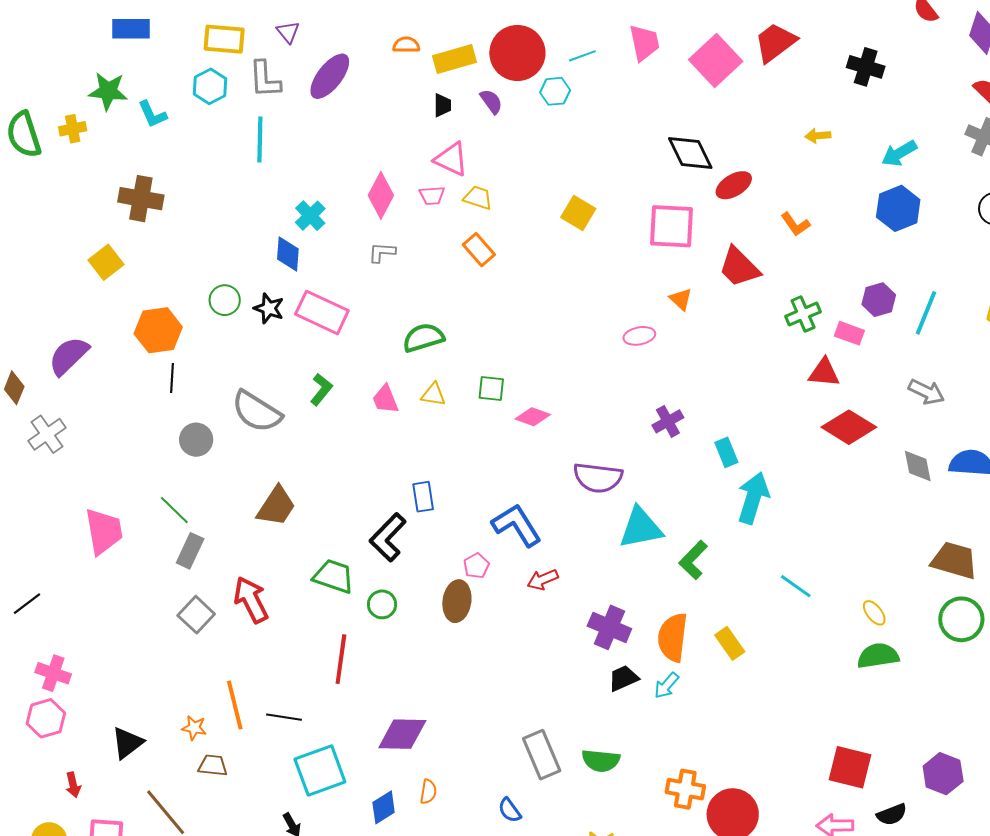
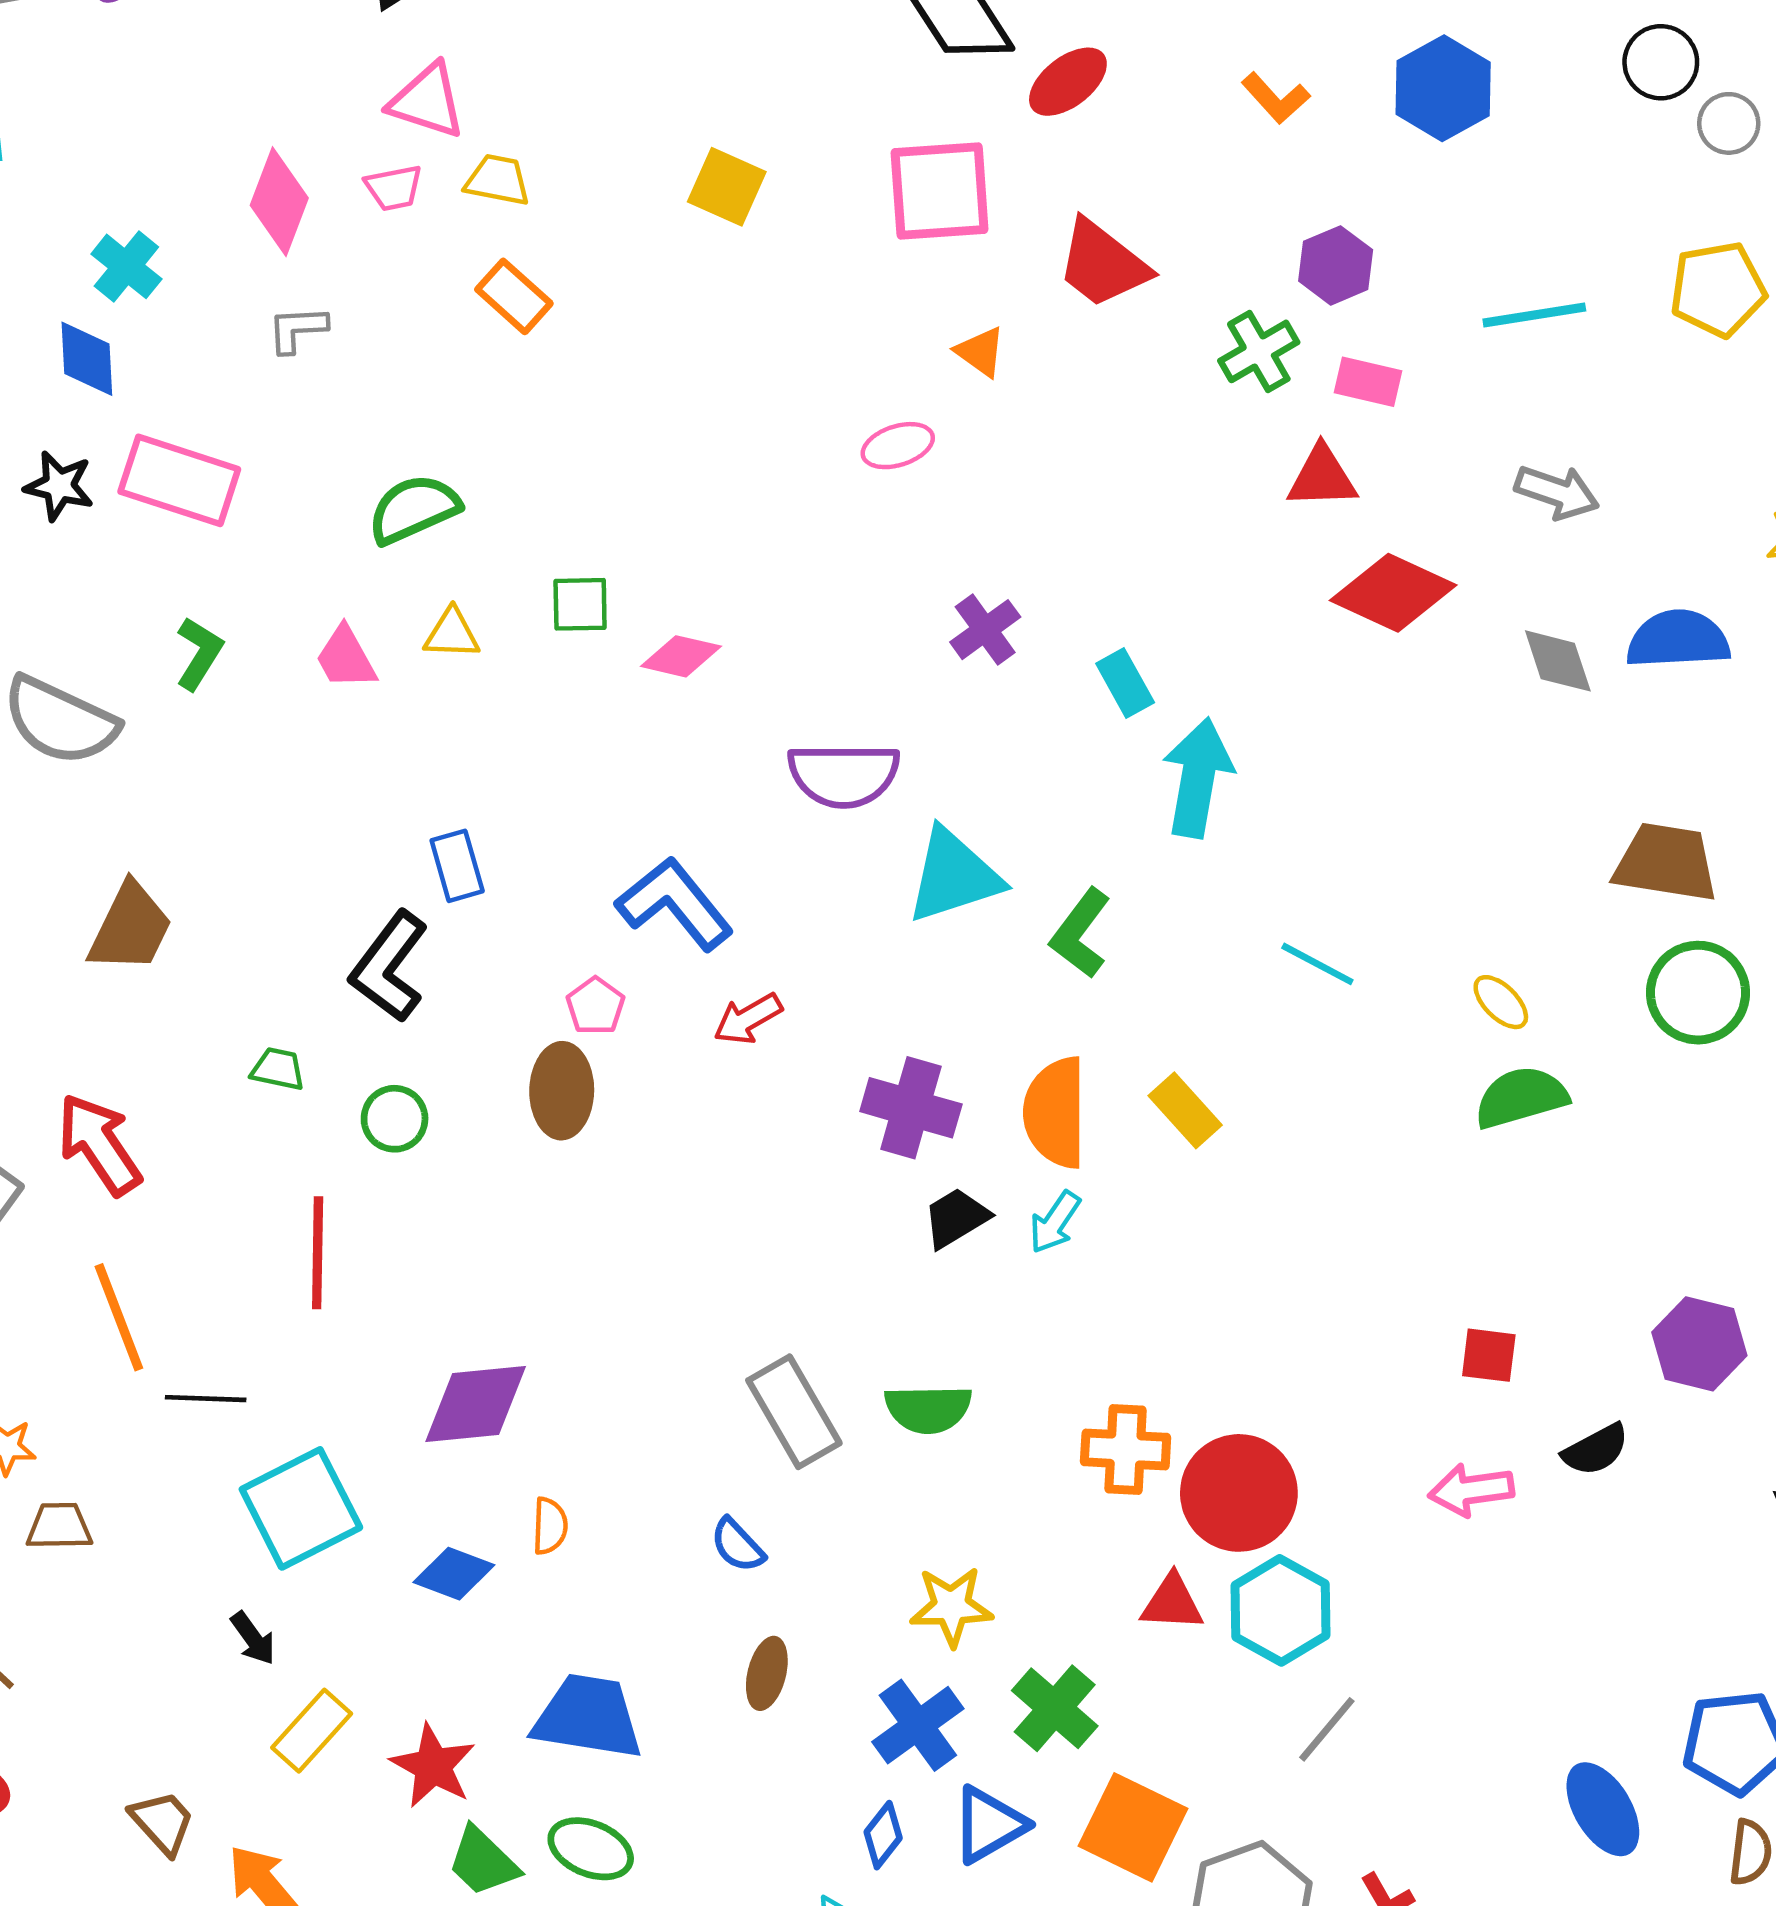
orange L-shape: (795, 224) -> (1276, 98), moved
purple hexagon: (879, 300) -> (1336, 265), moved
cyan line: (926, 313) -> (1534, 315), turned 66
green trapezoid: (334, 576) -> (278, 1069), size x0.6
orange line: (235, 705) -> (119, 1317), moved
red square: (850, 767) -> (1489, 1355), size x0.6
blue diamond: (384, 807) -> (454, 1574), turned 60

